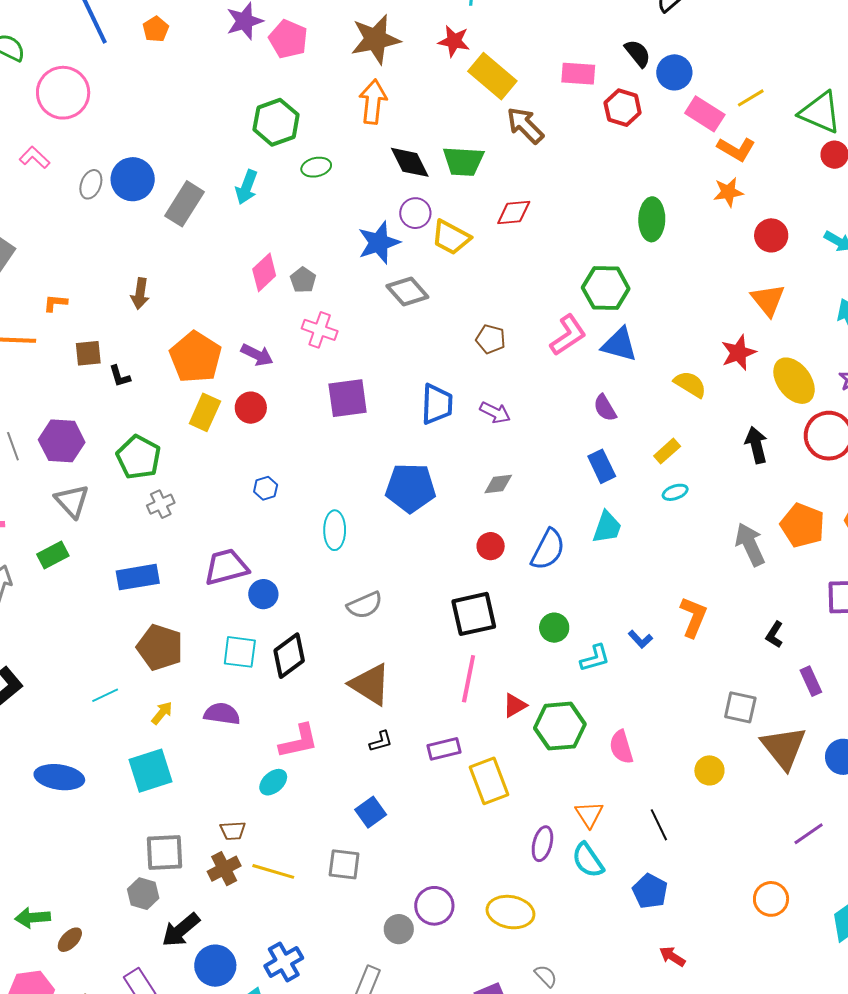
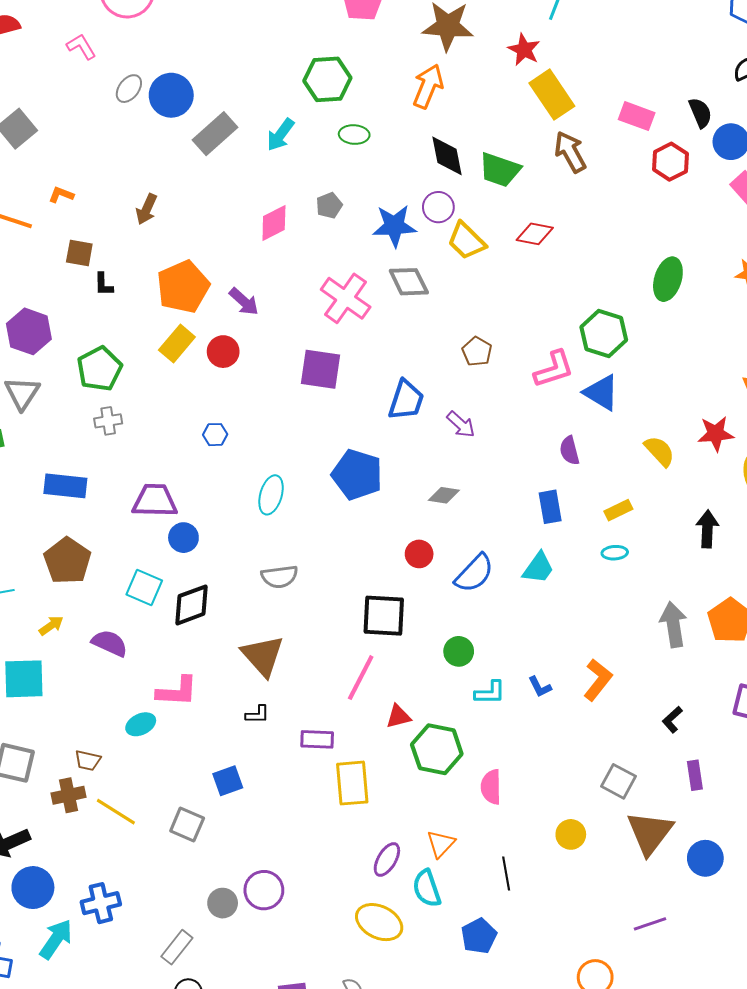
gray pentagon: (303, 280) -> (329, 205), moved
pink cross: (320, 330) -> (346, 298), moved, size x1.4
yellow ellipse: (510, 912) -> (379, 922), moved

